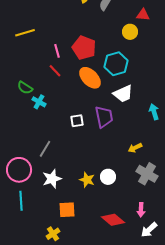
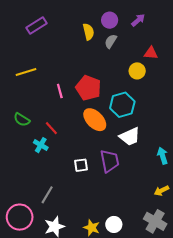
red line: (55, 71) -> (51, 128), moved
green semicircle: (25, 88) -> (22, 120), moved
yellow arrow: (135, 148) -> (161, 191), moved

